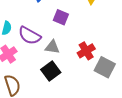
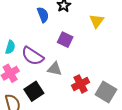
red cross: (86, 51) -> (81, 84), moved
black square: (51, 71) -> (34, 91), moved

